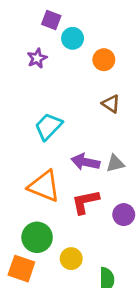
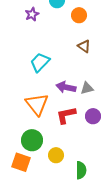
orange triangle: (44, 186) -> (37, 104), turned 30
purple circle: (124, 215) -> (93, 116), moved

